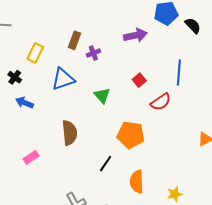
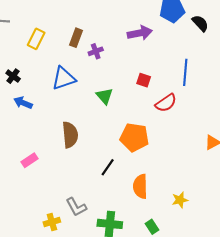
yellow rectangle: (35, 53) -> (36, 39), moved
red square: (139, 80) -> (144, 80), turned -32

